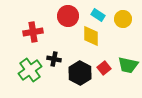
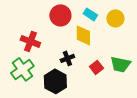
red cross: (33, 32) -> (30, 41), moved, turned 30
black cross: (54, 59) -> (67, 58), moved, turned -32
black hexagon: (80, 73) -> (55, 81), moved

